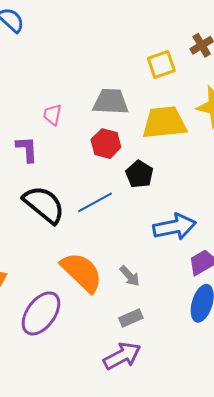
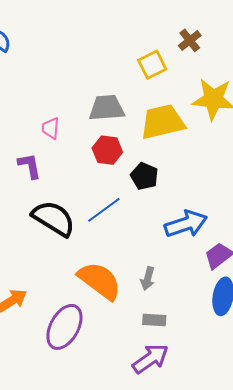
gray arrow: (130, 276) -> (148, 278), turned 65
gray rectangle: (131, 318) -> (154, 320), turned 35

